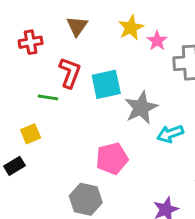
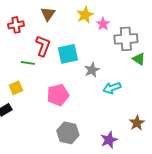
gray star: (141, 108) -> (92, 70), size x0.7
pink pentagon: (112, 159) -> (58, 95), moved
gray hexagon: (86, 199) -> (68, 133), moved

